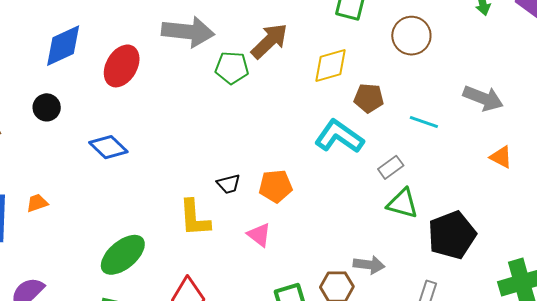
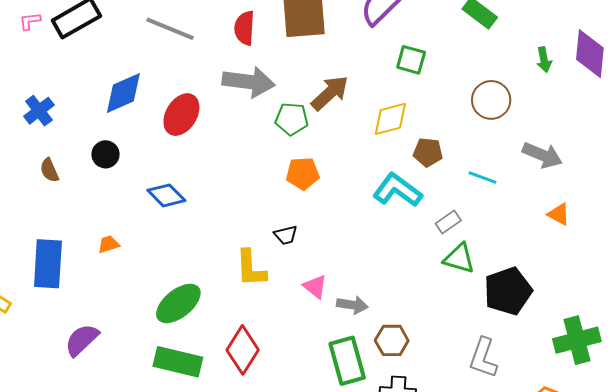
brown circle: (411, 36) -> (491, 100), moved
orange pentagon: (276, 186) -> (303, 173), moved
orange trapezoid: (37, 203) -> (109, 244), moved
gray arrow: (369, 265) -> (352, 305), moved

